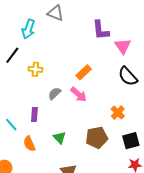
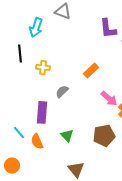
black line: (12, 55) -> (20, 53), turned -42
pink arrow: (79, 94) -> (109, 98), moved
purple rectangle: (34, 115) -> (42, 112), size x1.5
cyan line: (11, 125) -> (19, 132), moved

